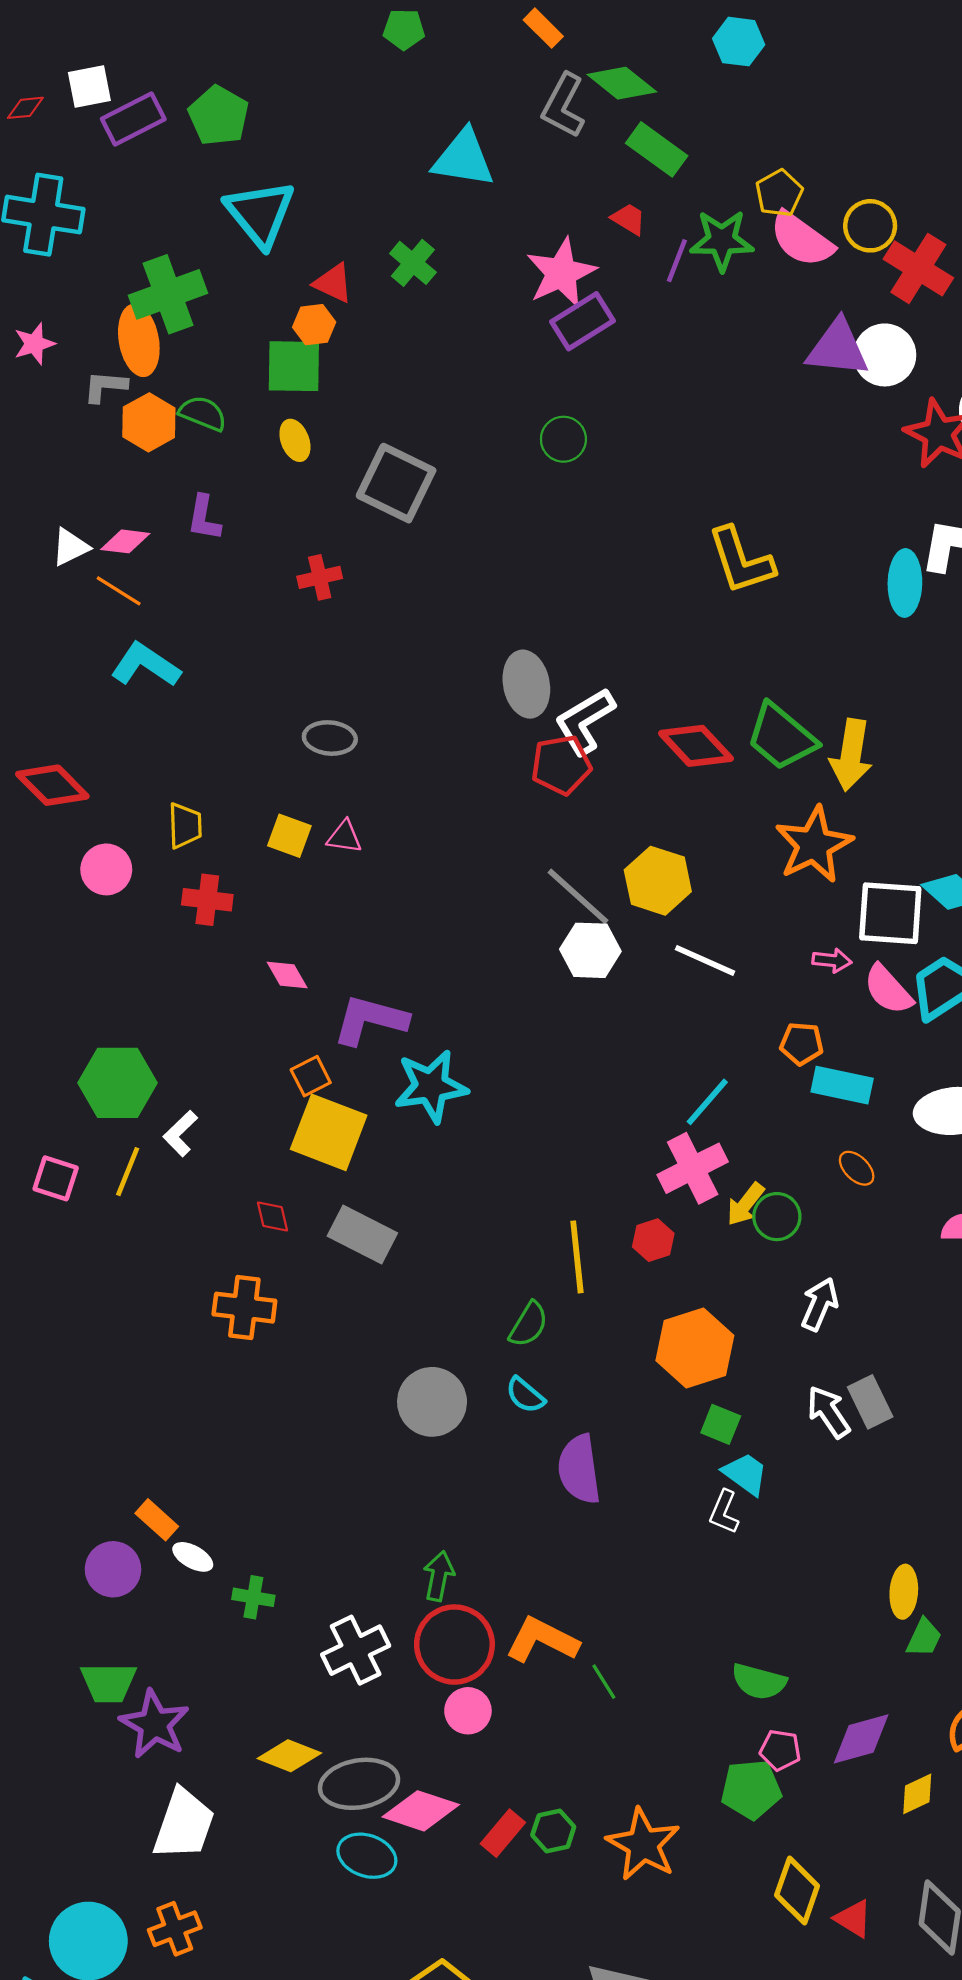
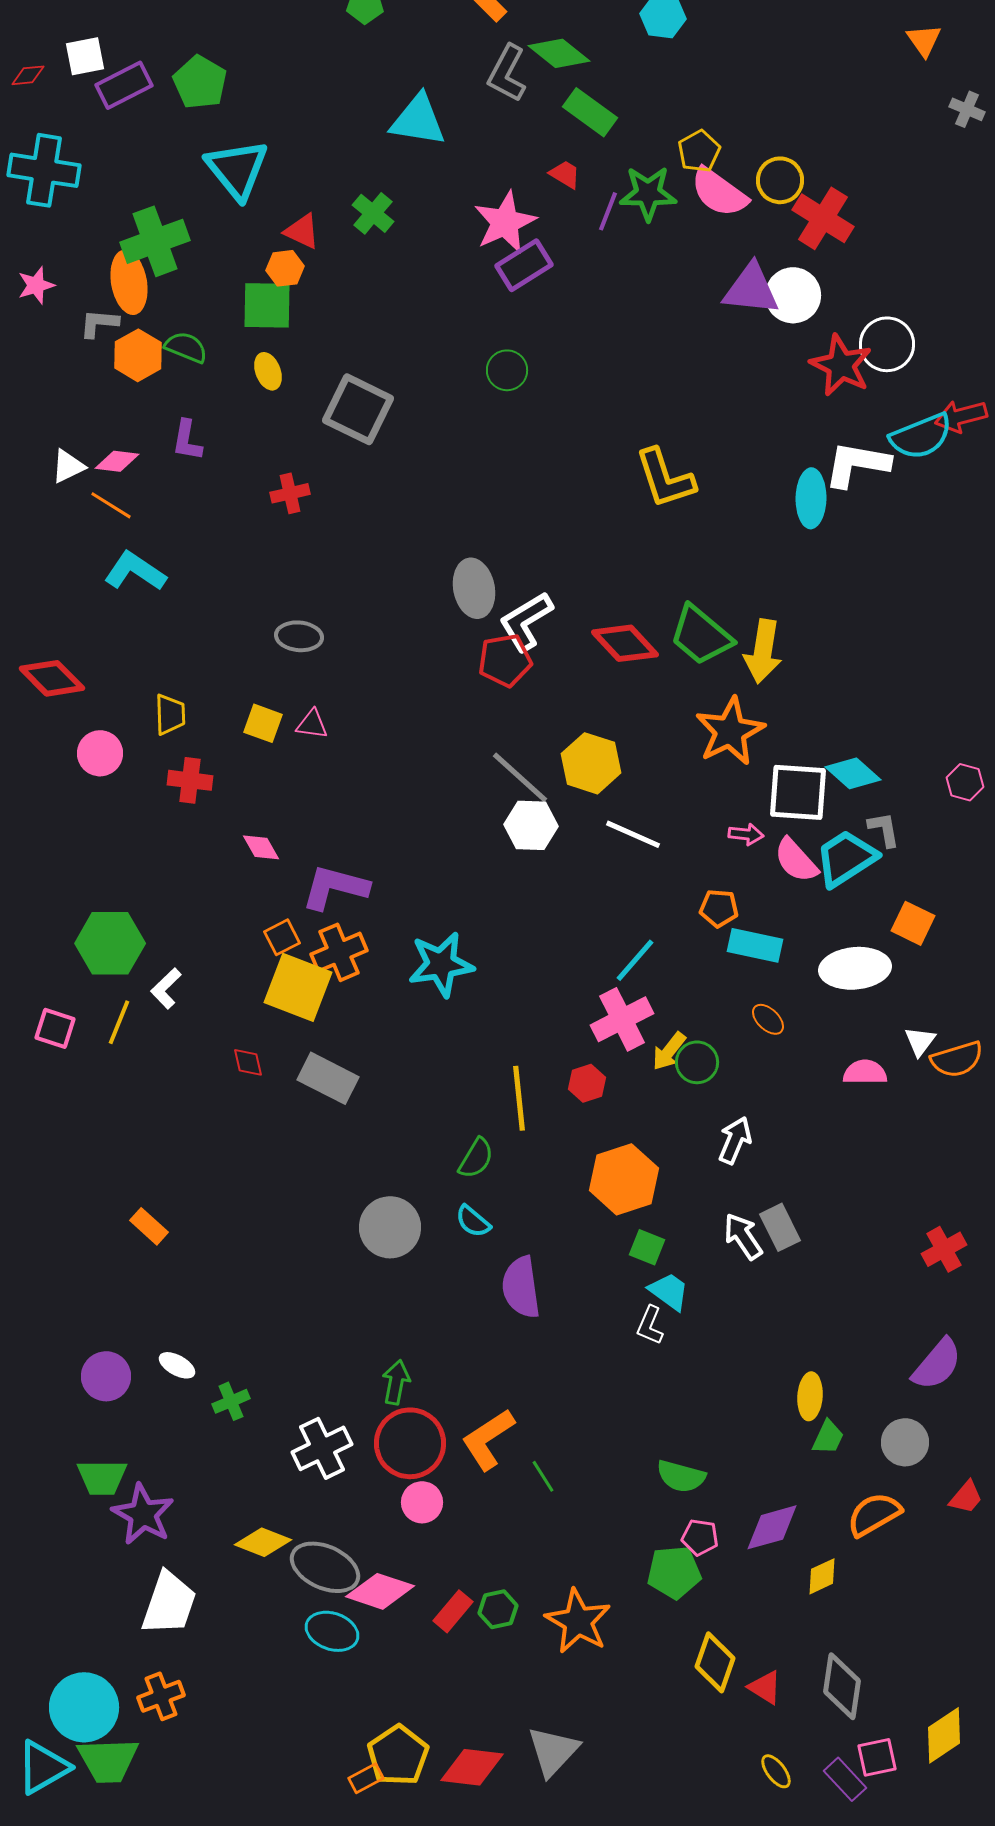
cyan star: (431, 1086) -> (441, 964), moved
orange cross: (244, 1308) -> (339, 952), moved, turned -30
orange rectangle: (157, 1520) -> (149, 1226), moved
green cross: (253, 1597) -> (231, 1401), turned -33
orange L-shape: (542, 1640) -> (488, 1439), turned -60
gray ellipse: (359, 1784) -> (325, 1567), turned 34

